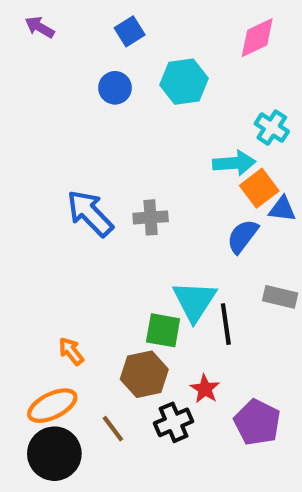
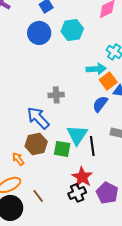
blue circle: (115, 88) -> (39, 33), size x1.5
blue arrow: (90, 213) -> (38, 118), moved
brown hexagon: (144, 374) -> (36, 144), moved
red star: (205, 389) -> (82, 177), size x1.5
black cross: (174, 422) -> (77, 193), moved

